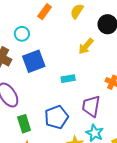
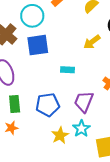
cyan circle: (22, 34) -> (32, 16), size x1.5

